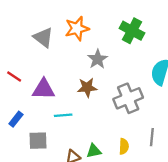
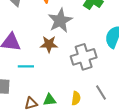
gray star: (98, 59) -> (60, 21), size x1.4
gray line: (152, 137) -> (101, 93), turned -42

